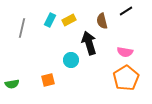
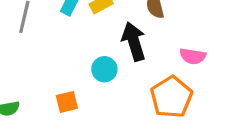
orange pentagon: (126, 78) -> (171, 97), moved

